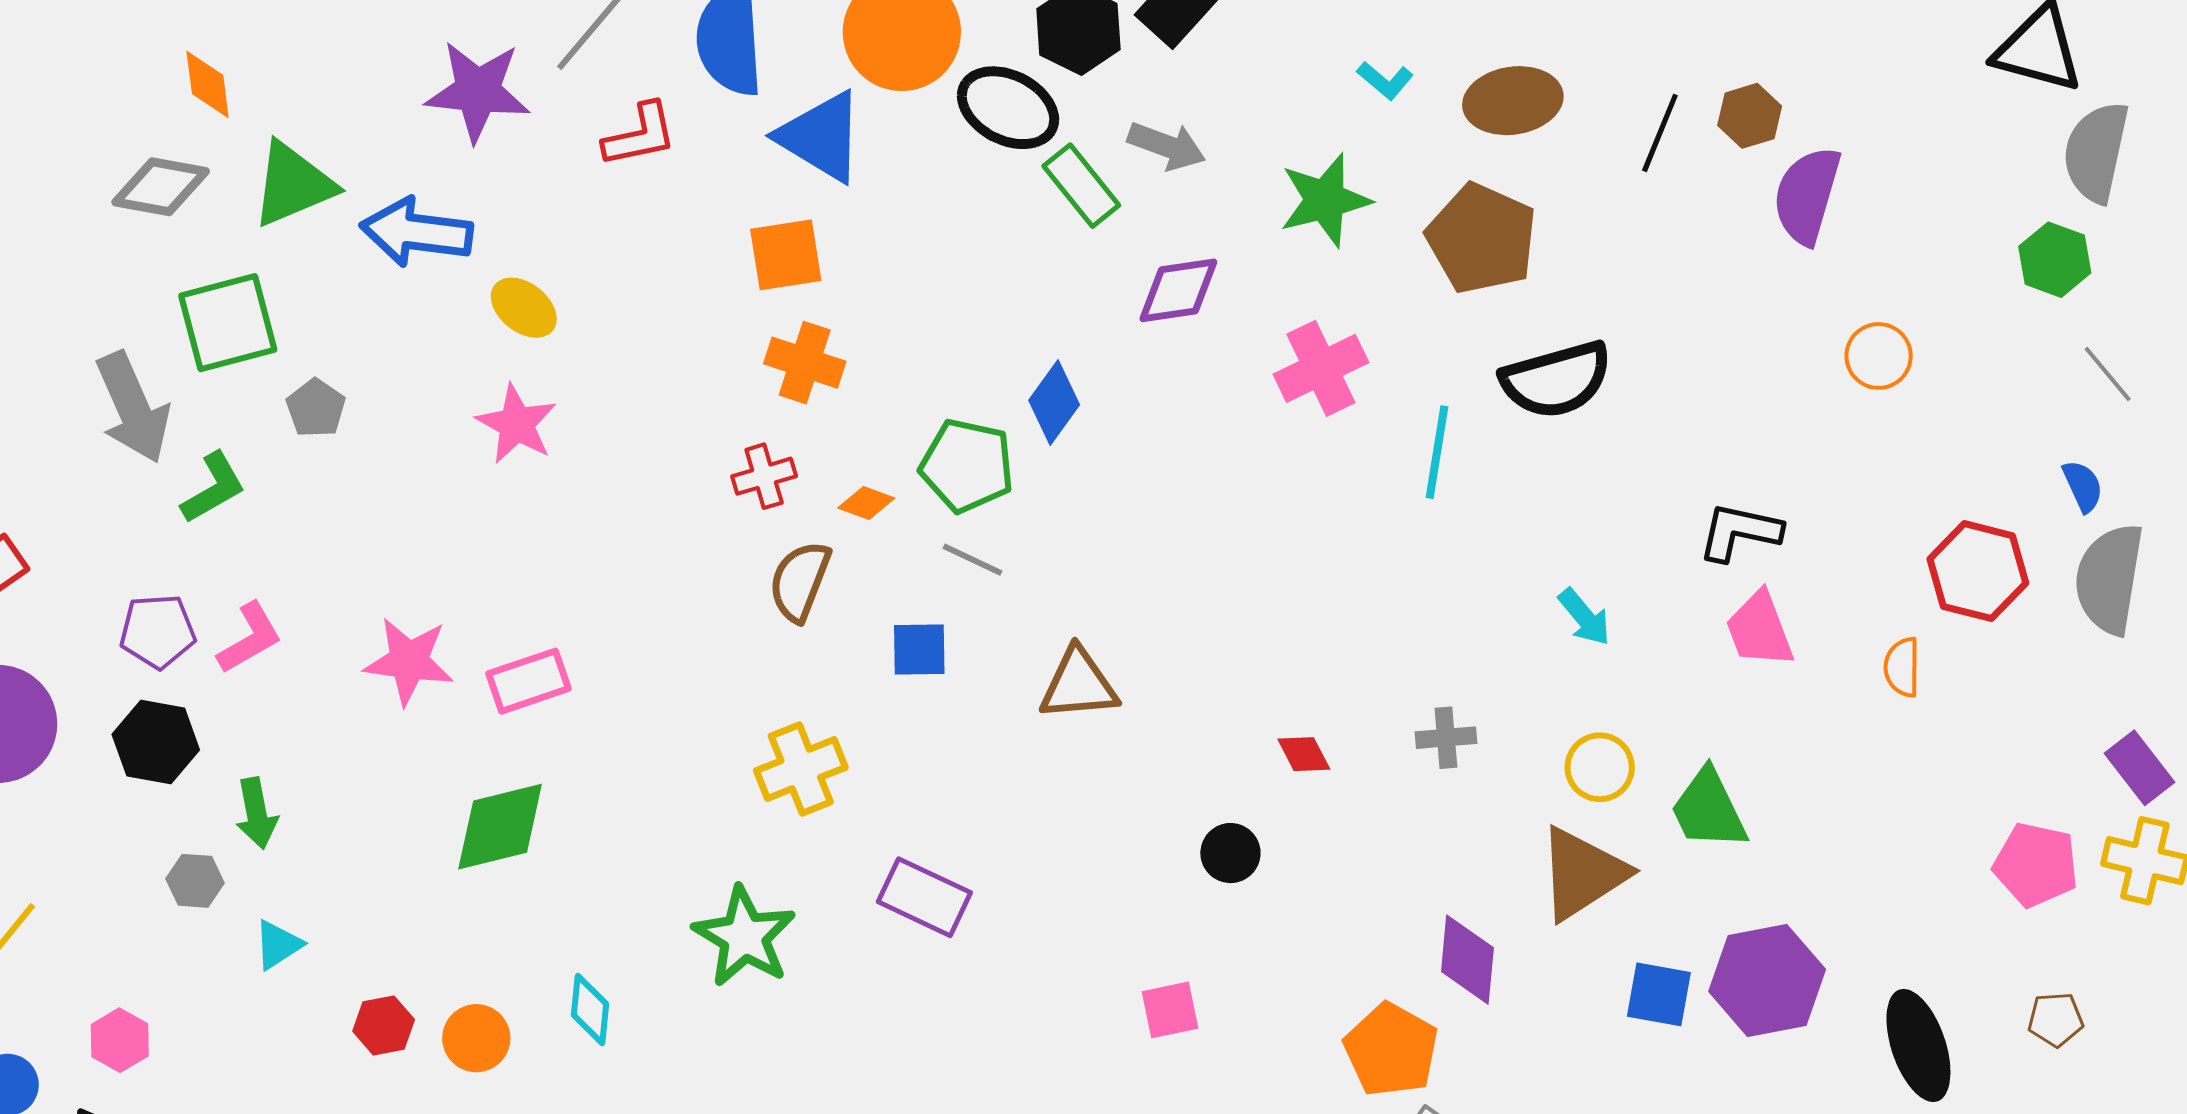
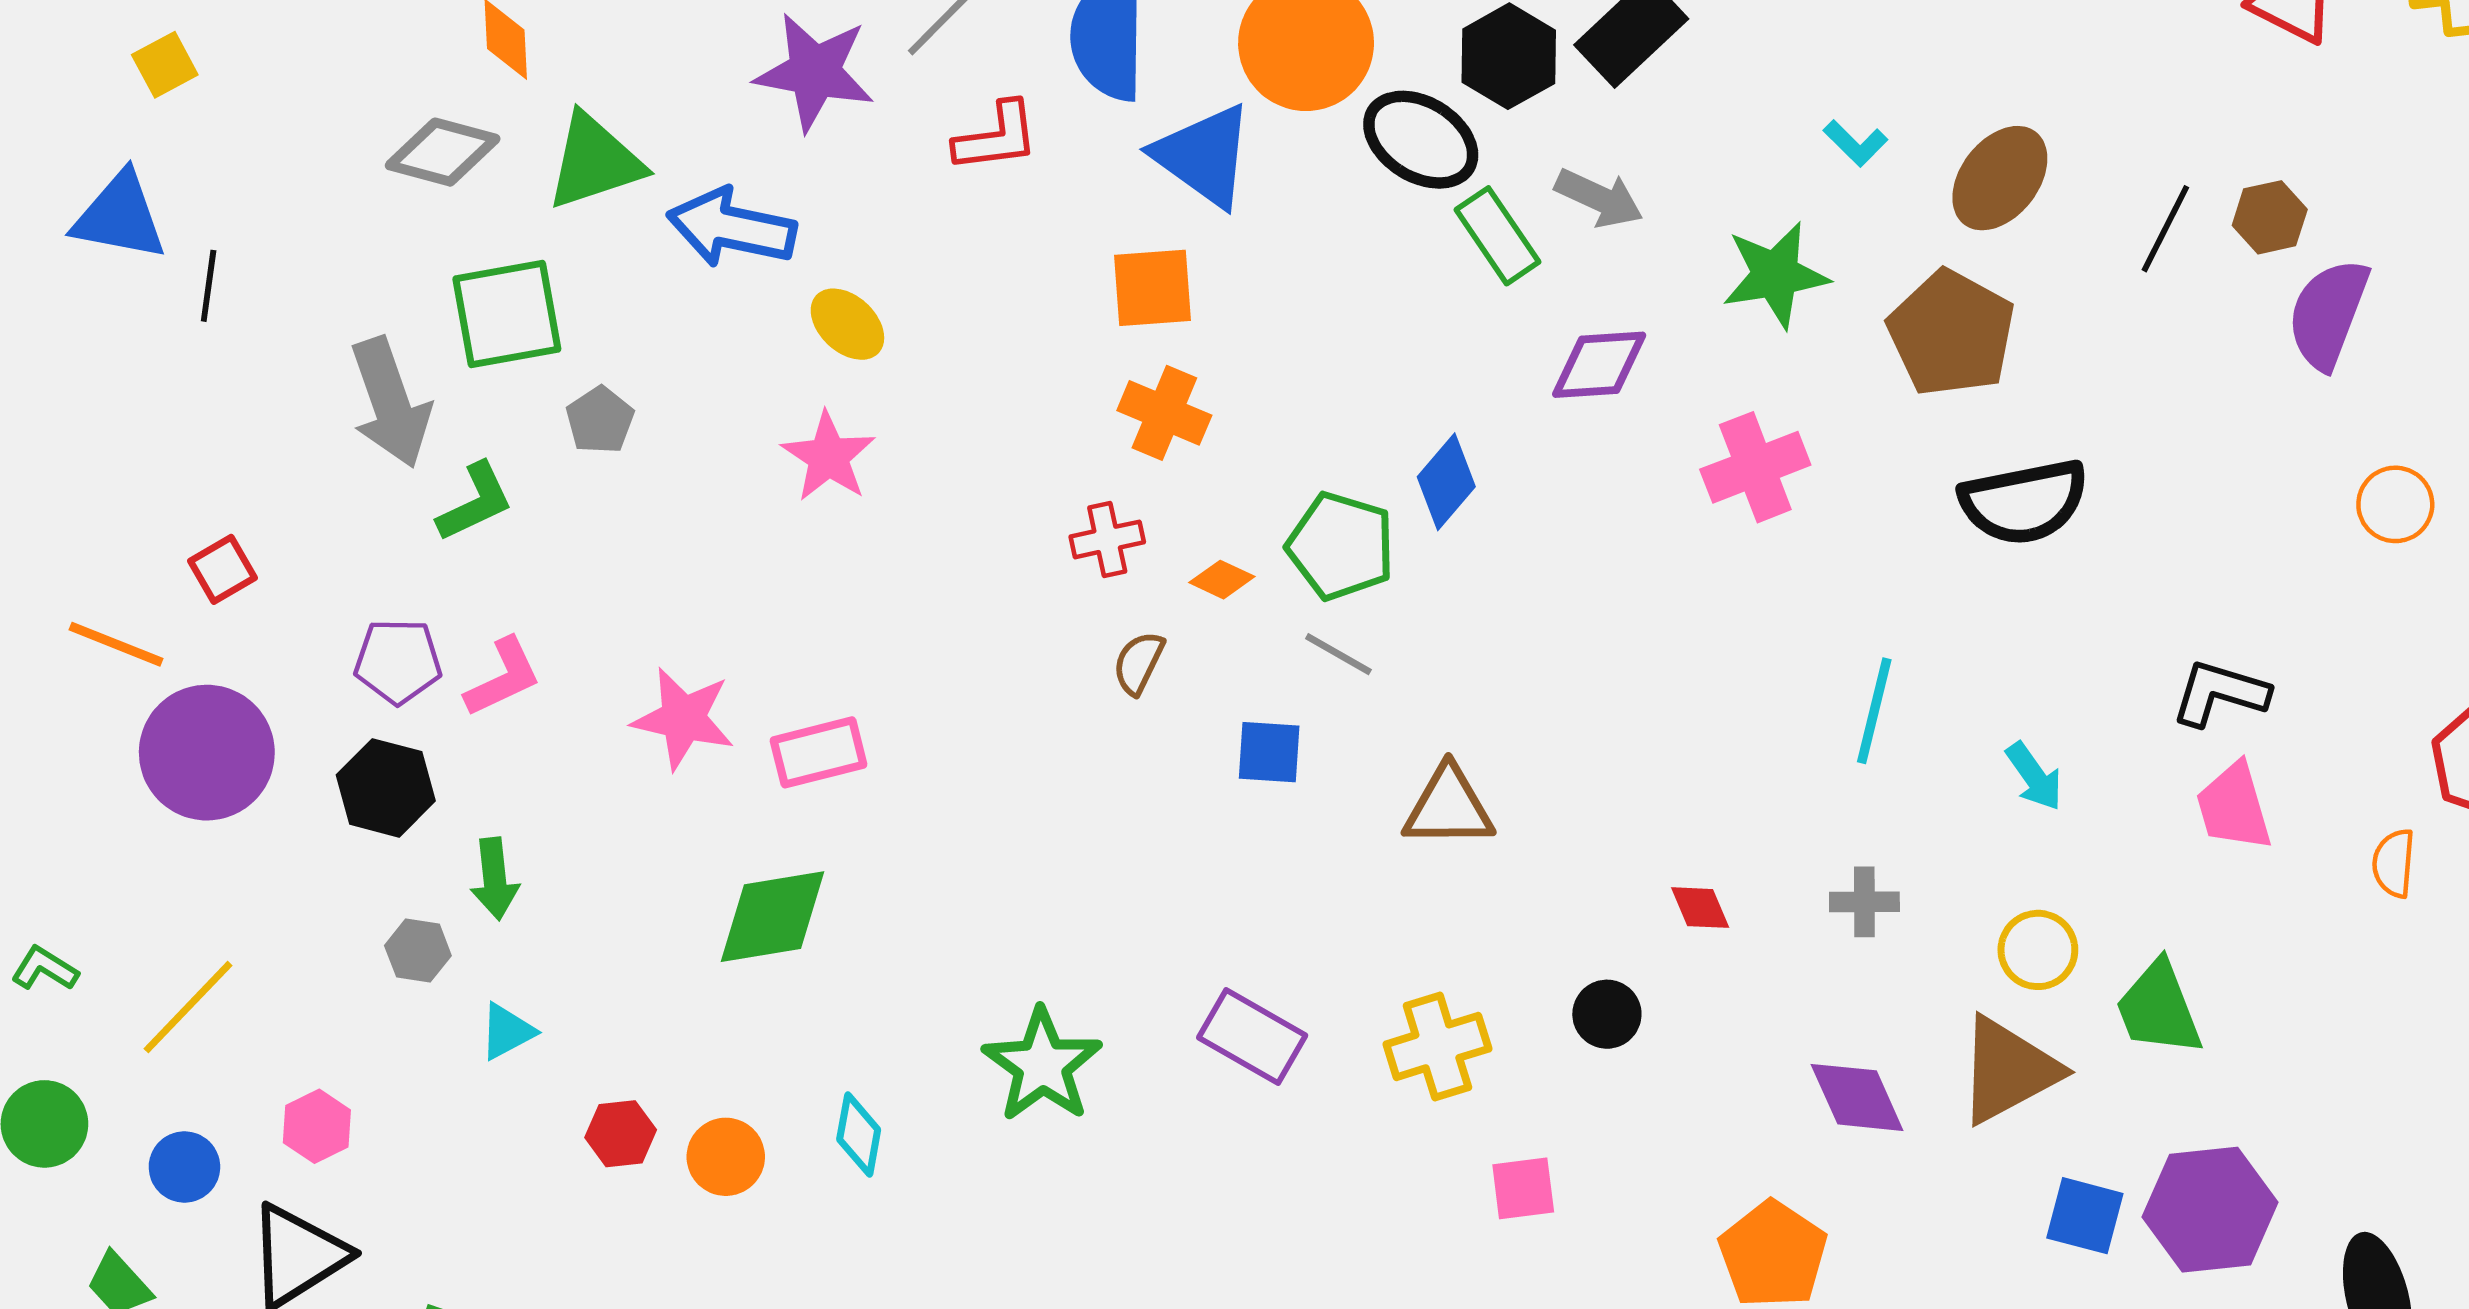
brown ellipse: (1513, 101) -> (2000, 178), turned -48
cyan line: (1437, 452) -> (1874, 711), moved
brown semicircle: (800, 581) -> (1139, 663), size x0.7
yellow cross: (801, 769) -> (1437, 1046), moved
purple diamond: (1467, 960) -> (1857, 1097), moved, turned -34

